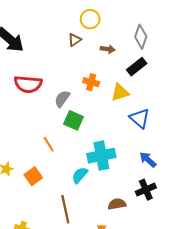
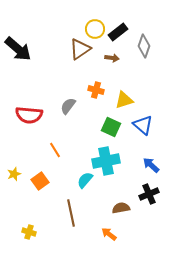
brown triangle: (75, 40) -> (80, 49), size x1.6
black rectangle: (137, 67) -> (118, 32), moved
red semicircle: (28, 84) -> (29, 115), moved
green square: (74, 120) -> (111, 127), moved

